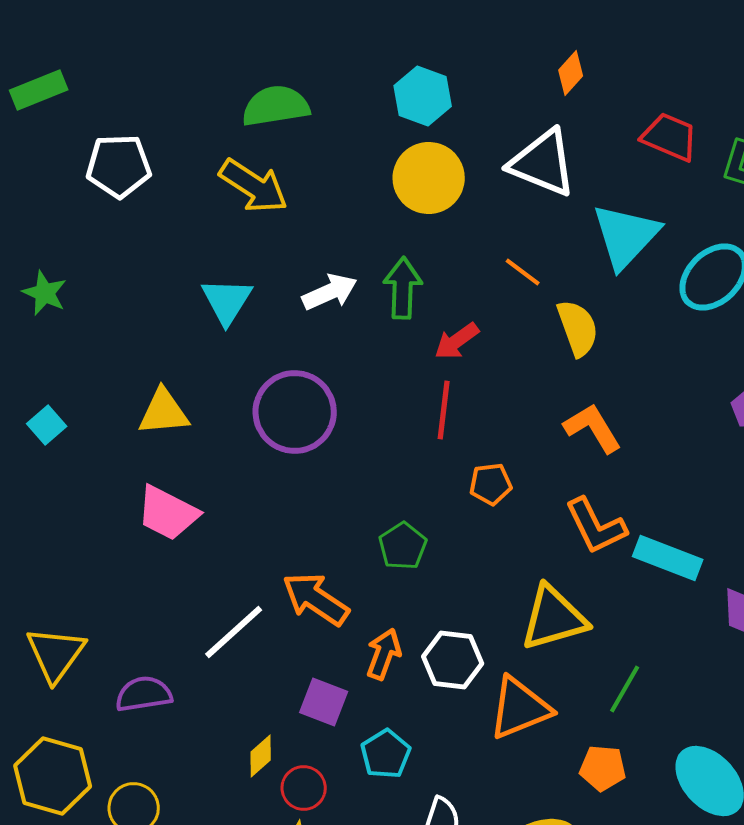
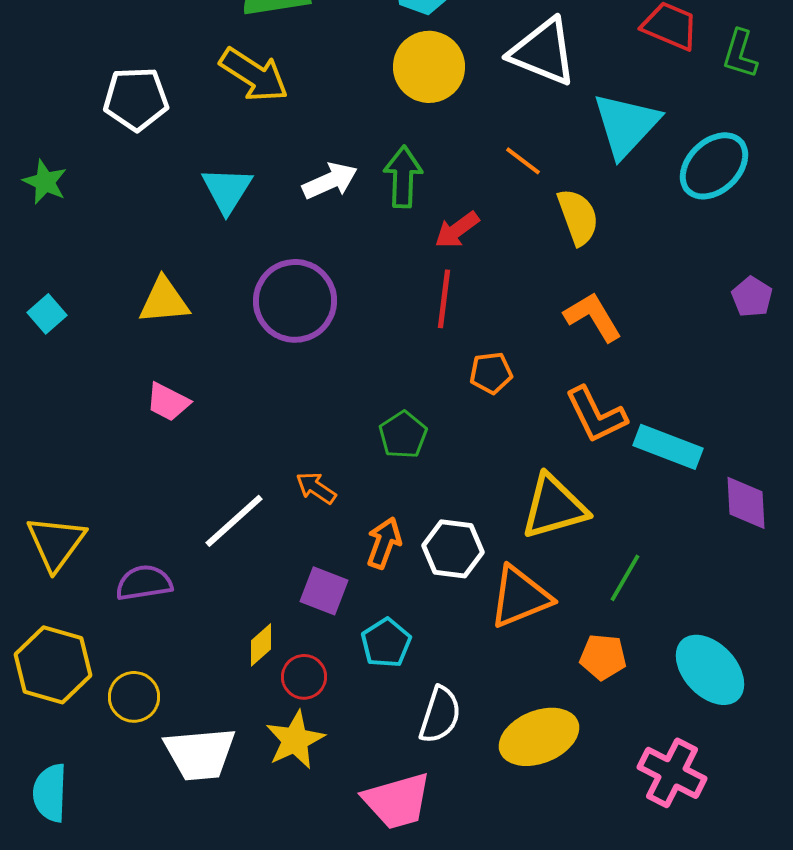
white pentagon: (119, 166) -> (136, 99), moved
pink trapezoid: (168, 513) -> (168, 402), size x0.7
orange arrow: (316, 599) -> (316, 488), size x0.6

